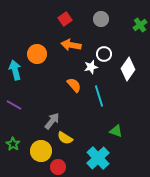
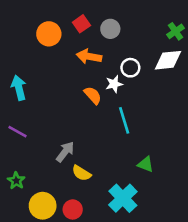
gray circle: (101, 19) -> (110, 29), moved
orange circle: (37, 54) -> (49, 34), moved
white diamond: (128, 69) -> (168, 60), moved, turned 50
orange semicircle: (74, 85) -> (93, 95), moved
yellow circle: (41, 151) -> (43, 206), moved

